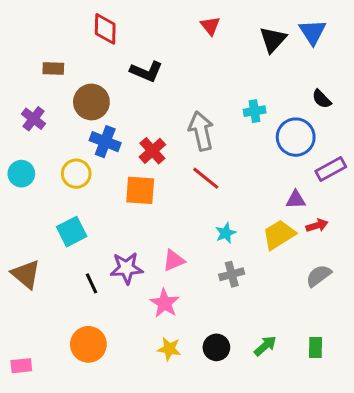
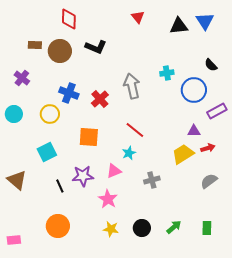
black triangle: (273, 40) -> (179, 26), turned 42
brown circle: (91, 102) -> (60, 51), moved
red line: (206, 178) -> (135, 130), moved
orange square: (140, 190) -> (89, 137), moved
cyan star: (226, 233) -> (129, 153), moved

